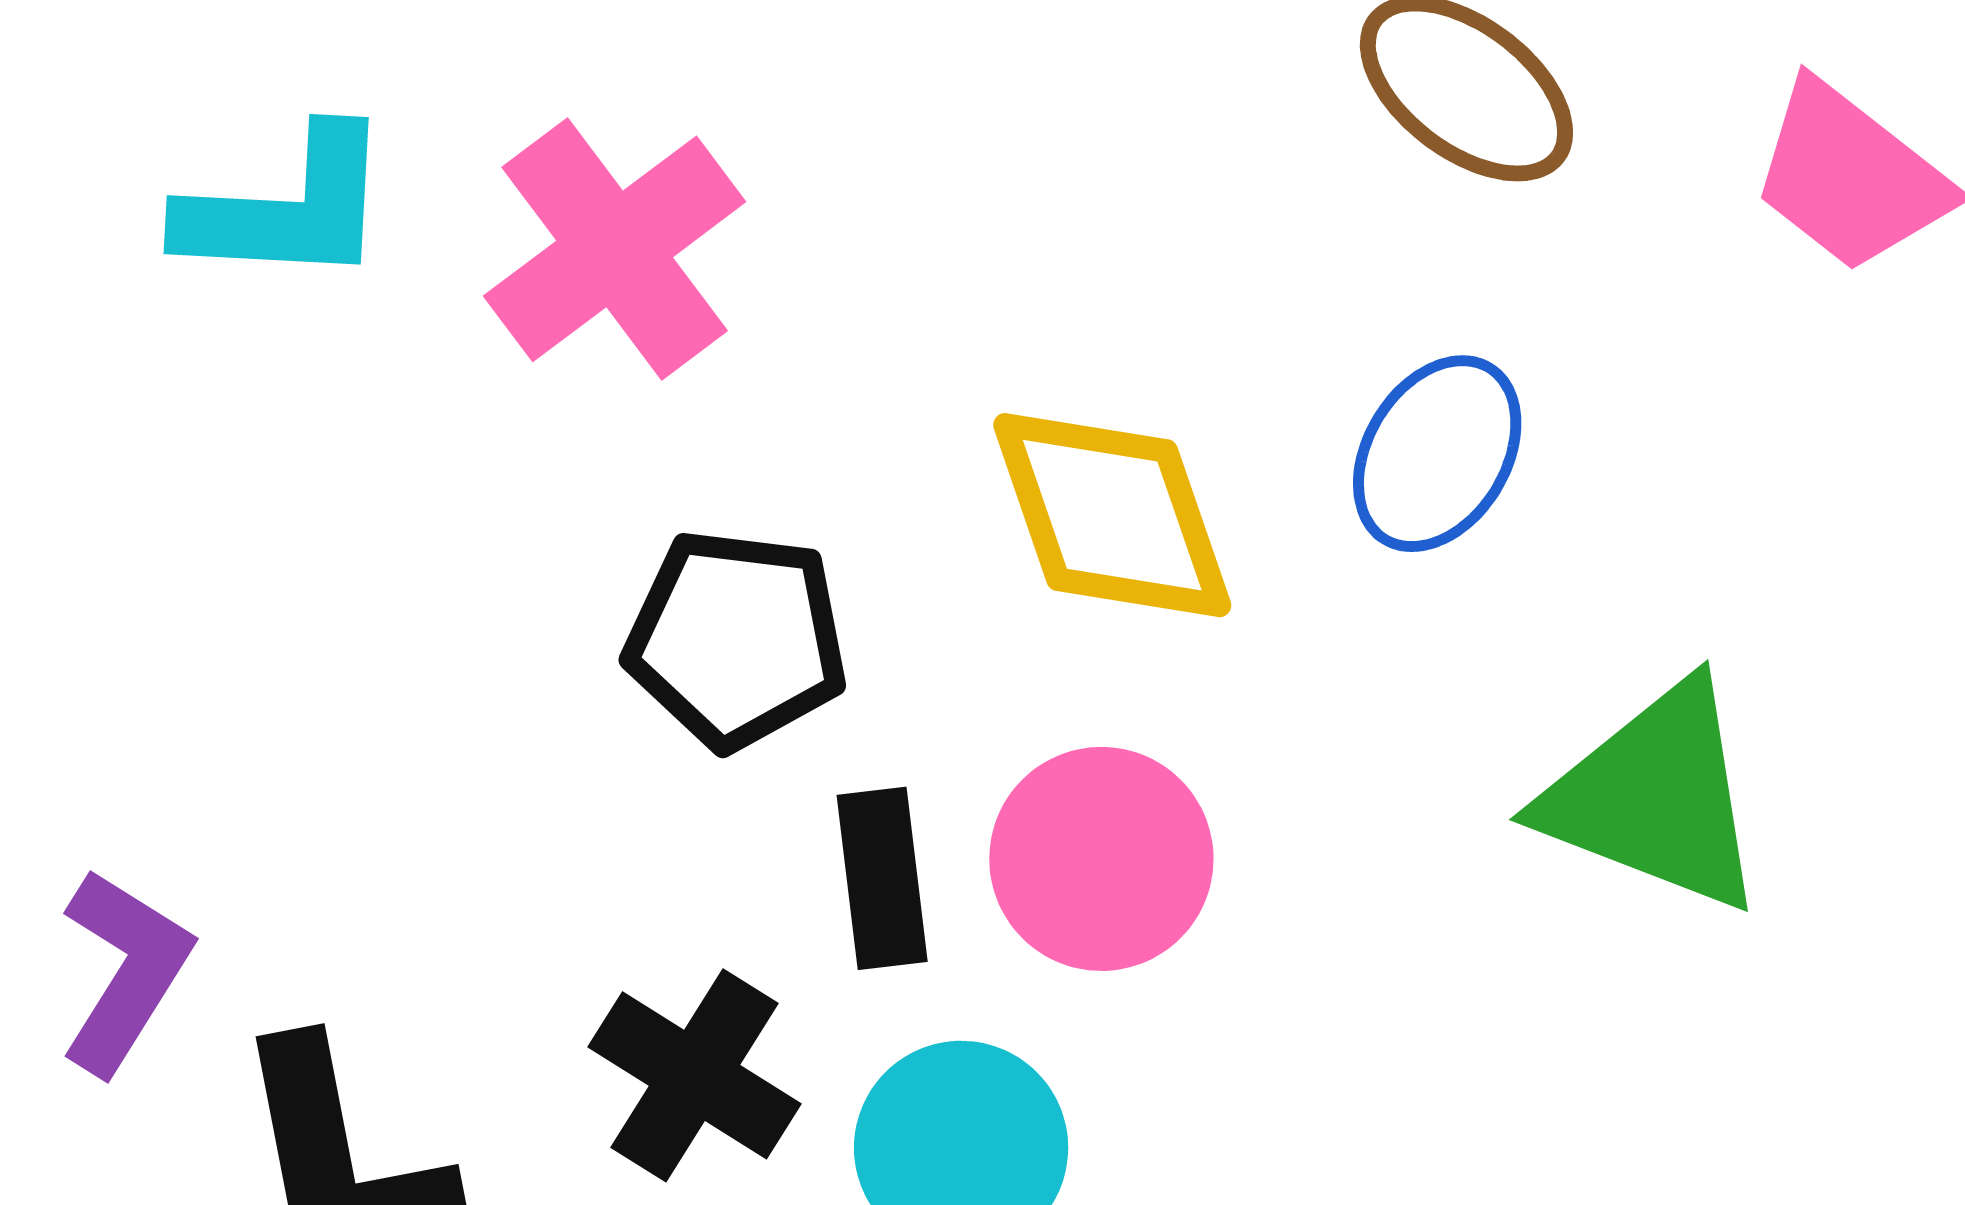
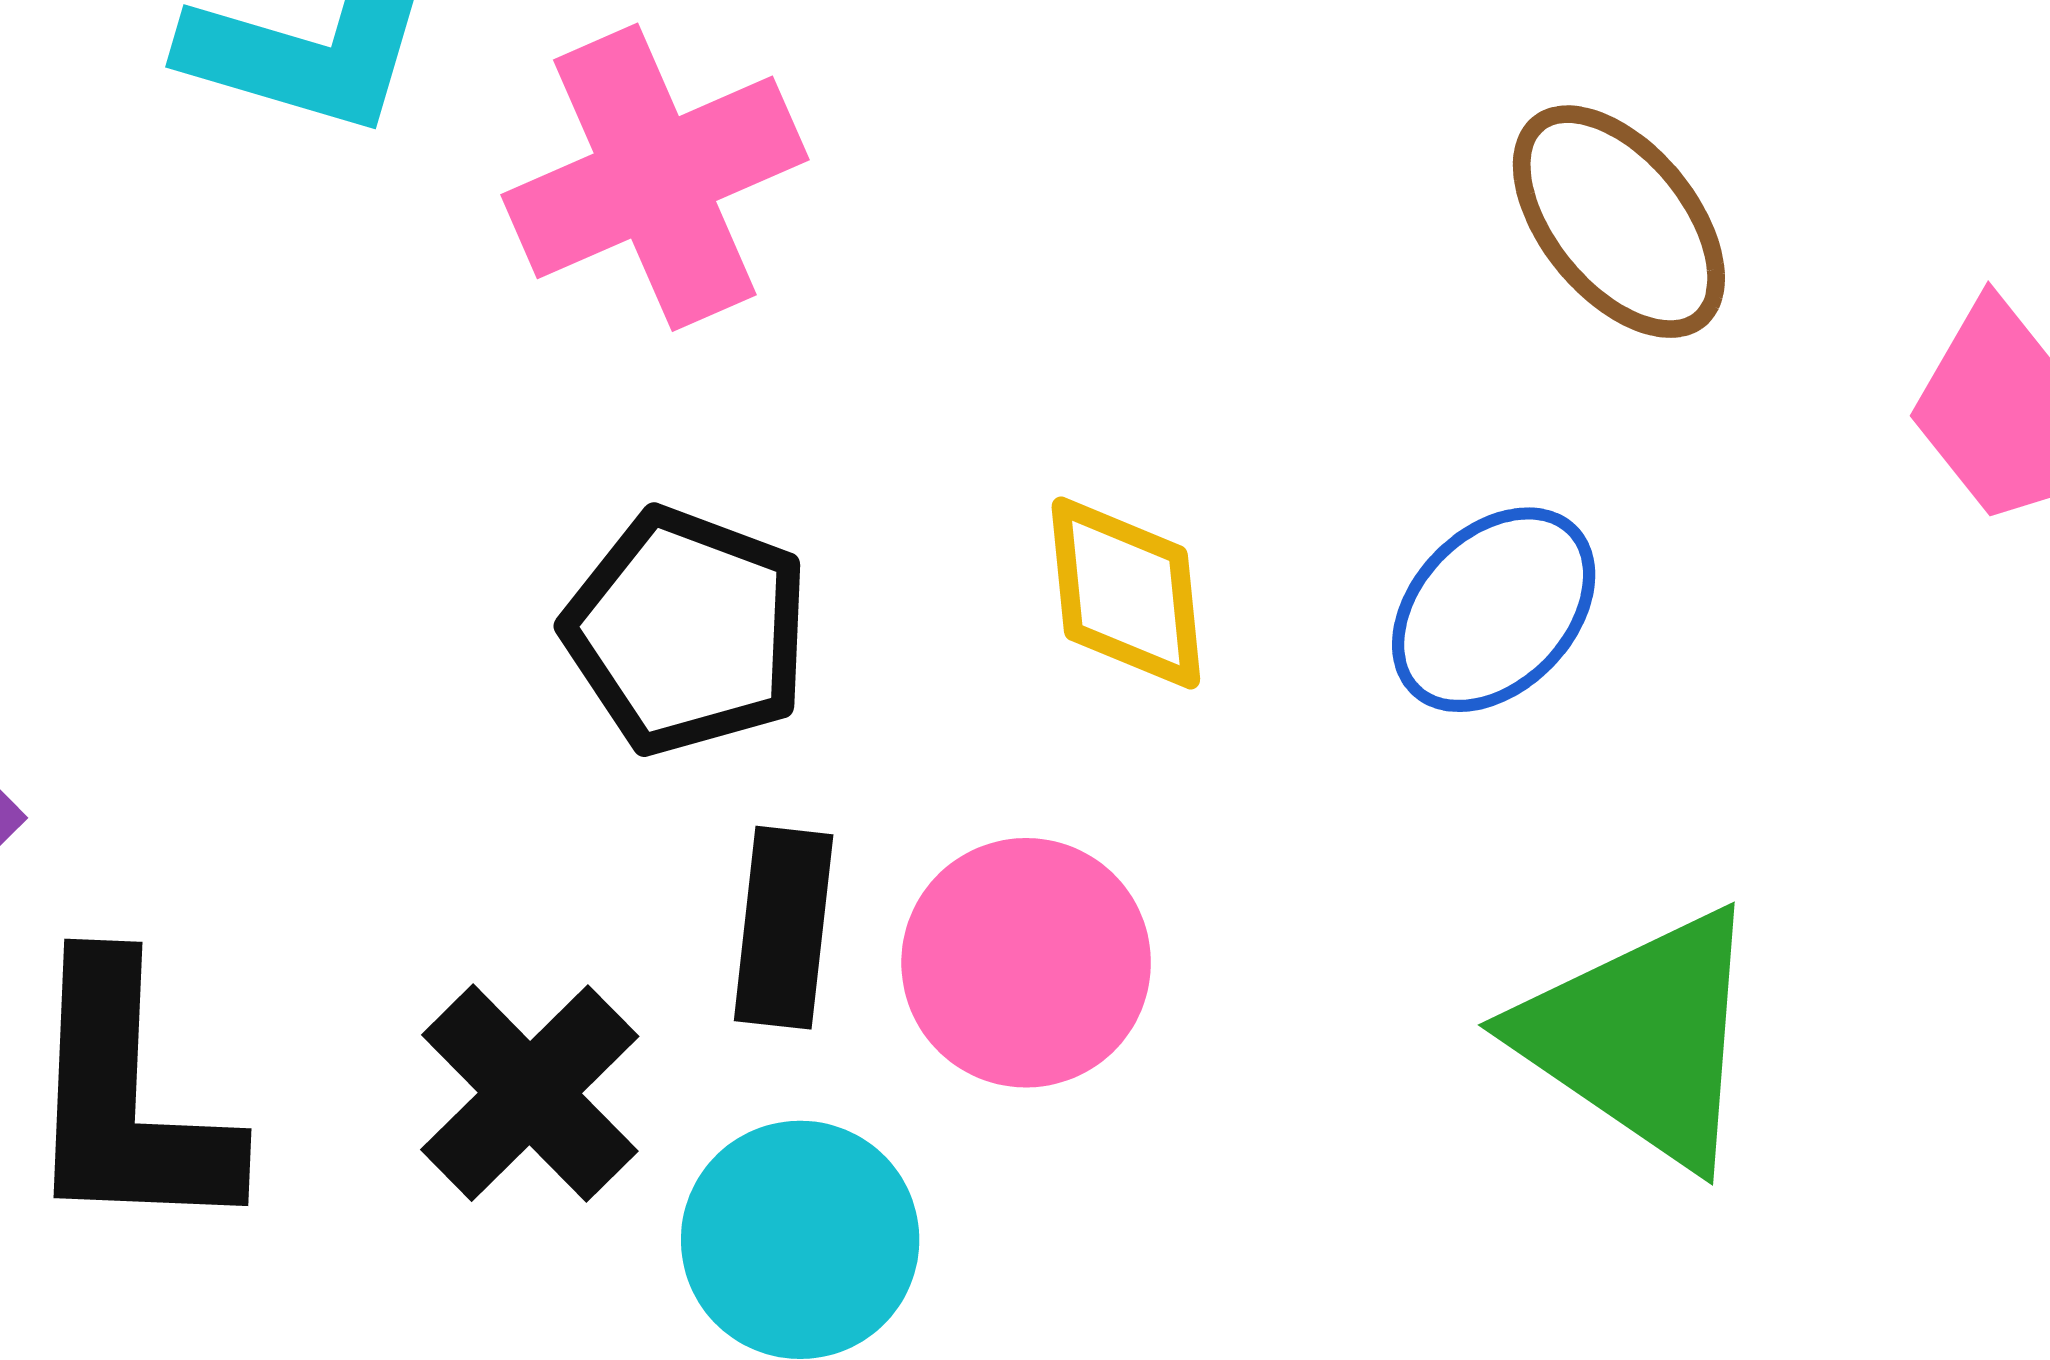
yellow diamond: (1112, 515) -> (1126, 593), size x0.7

